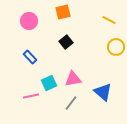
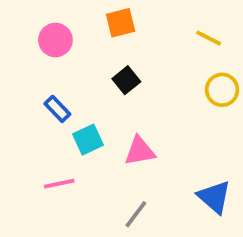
cyan square: (49, 83) -> (88, 140), moved
blue triangle: (103, 92) -> (214, 197), moved
gray line: (71, 103) -> (136, 214), moved

